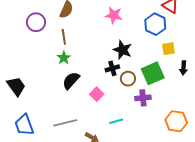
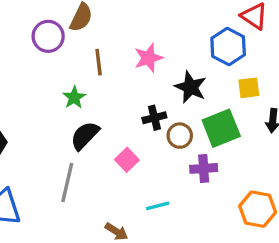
pink star: (114, 15) -> (148, 58), moved, turned -30
purple circle: (36, 22) -> (48, 36), moved
brown line: (64, 37) -> (99, 62), moved
black star: (122, 50) -> (191, 87), moved
gray line: (65, 123) -> (67, 182), moved, turned -65

